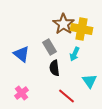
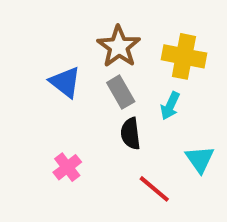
brown star: (64, 24) -> (119, 47), moved
blue triangle: (22, 54) -> (65, 82), moved
pink cross: (22, 93) -> (67, 167), moved

